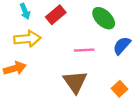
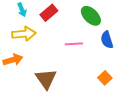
blue semicircle: (122, 46) -> (107, 40), turned -60
brown triangle: (75, 82) -> (46, 79), moved

